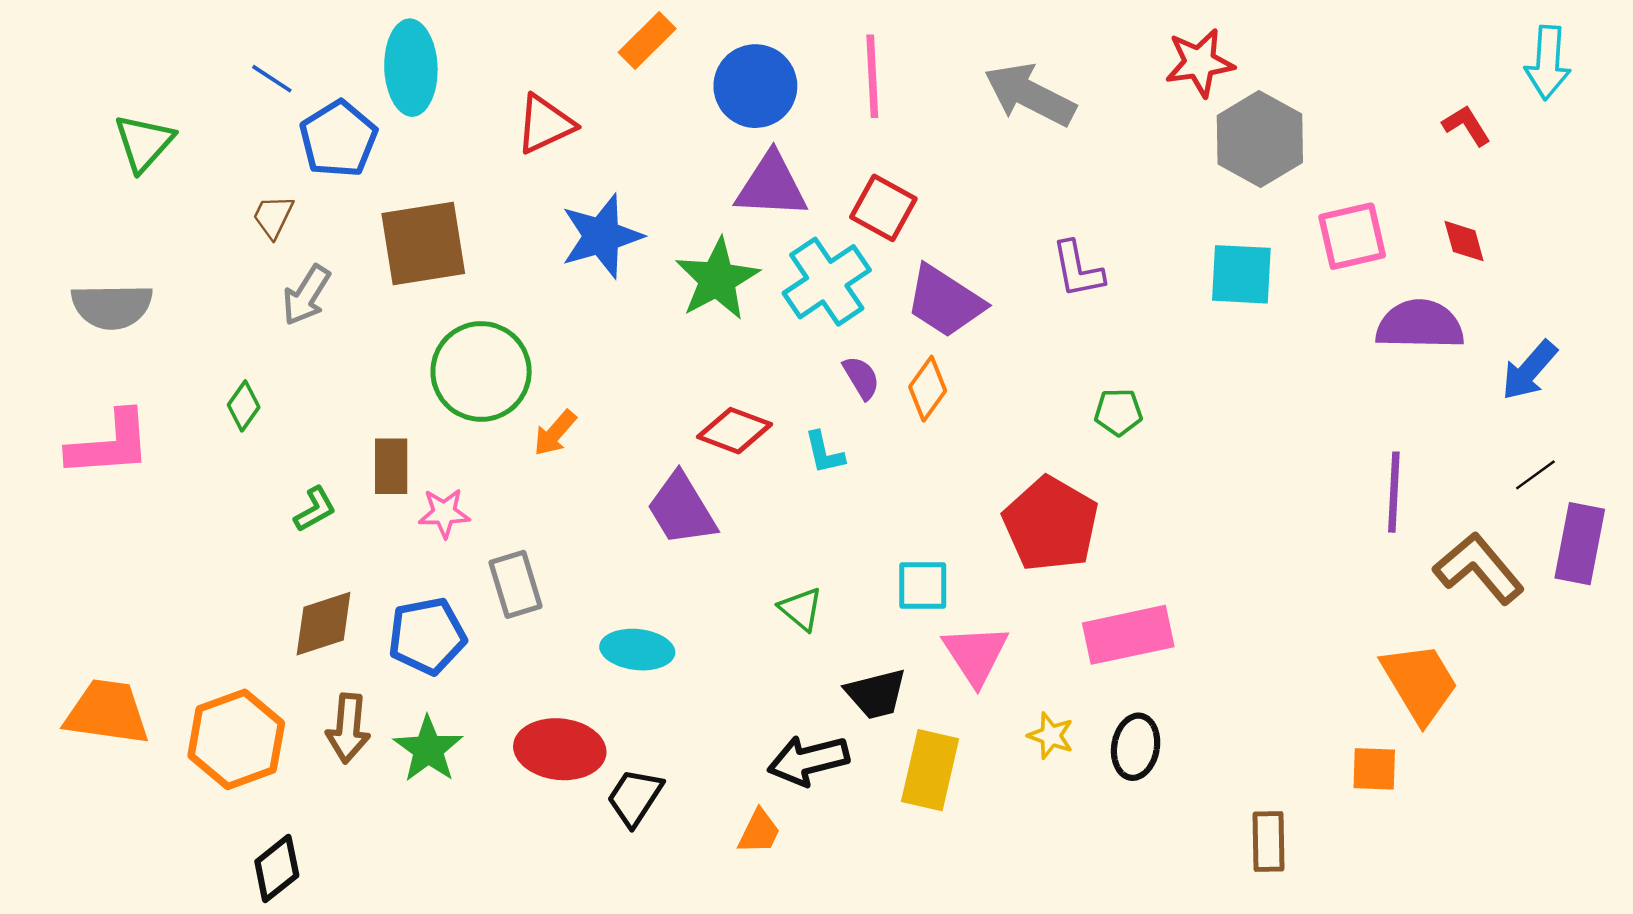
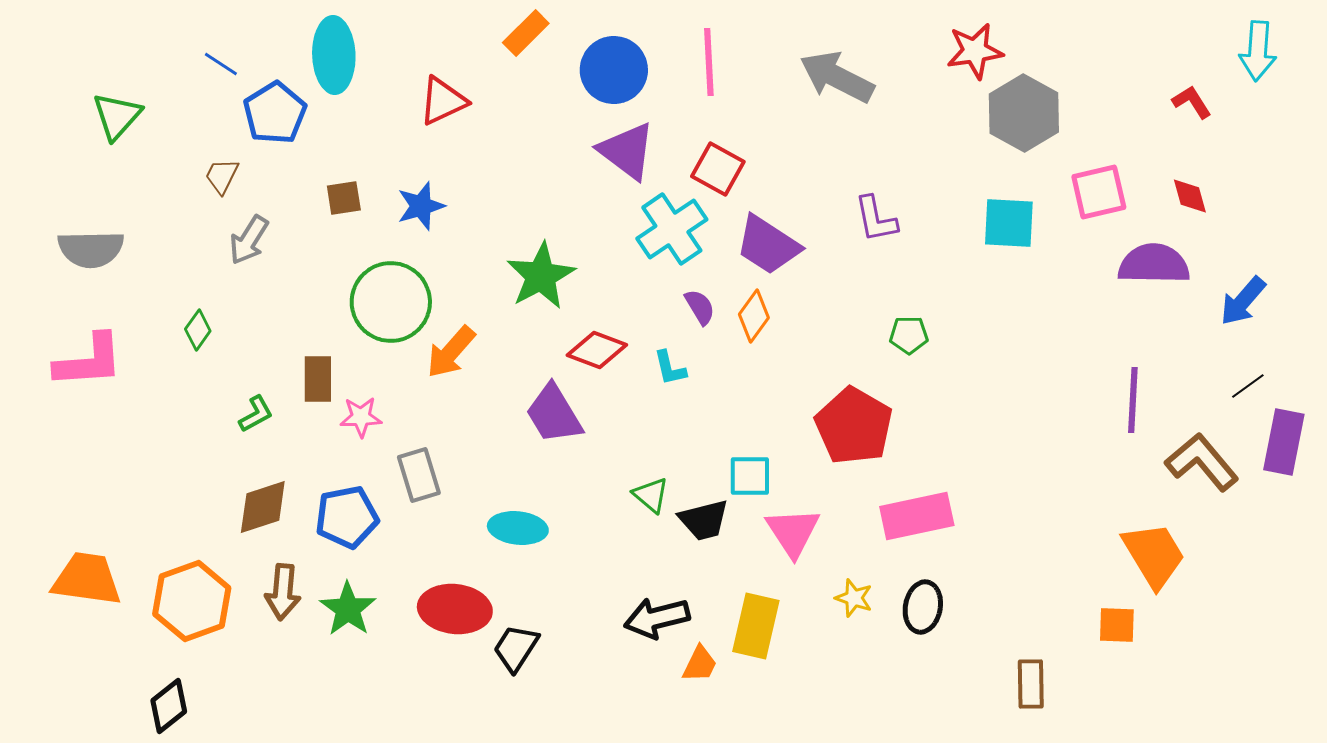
purple triangle: (771, 186) -> (627, 151), turned 34
blue star: (602, 236) -> (421, 206), moved, size x0.7
brown square: (423, 244) -> (344, 198), size x0.5
green star: (717, 279) -> (541, 276), moved
orange arrow: (555, 433) -> (451, 352), size x1.4
black trapezoid: (876, 694) -> (704, 520), moved
orange trapezoid: (759, 832) -> (700, 664), moved
black diamond: (277, 869) -> (169, 706), moved

